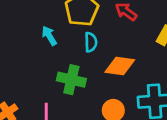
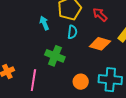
orange diamond: (120, 66) -> (100, 44), moved

